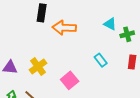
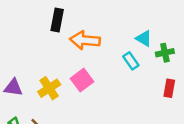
cyan rectangle: (101, 60) -> (131, 61), moved
pink square: (70, 80) -> (82, 80), moved

